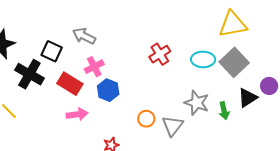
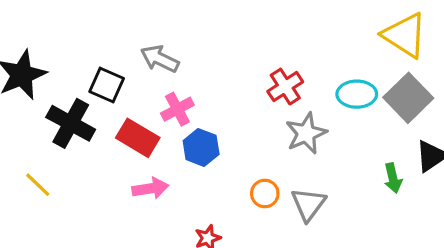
yellow triangle: (233, 24) -> (405, 35), turned 44
gray star: (197, 103) -> (306, 133), moved, turned 30

